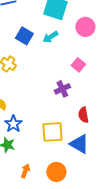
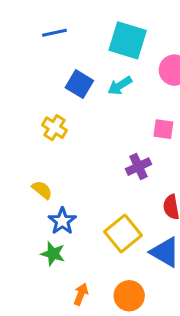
pink square: (78, 65) -> (163, 129), turned -32
yellow square: (52, 132) -> (123, 233), turned -35

